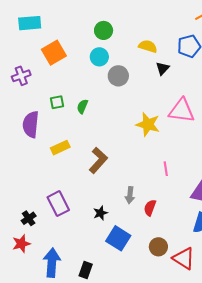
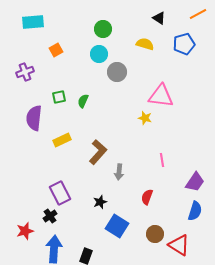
orange square: (54, 53) -> (56, 50), size x0.6
black triangle: (163, 68) -> (159, 18), moved, turned -40
pink triangle: (182, 111) -> (161, 96), moved
yellow star: (148, 124) -> (145, 118), size x0.6
gray arrow: (130, 195) -> (119, 172), moved
black cross: (29, 218) -> (50, 216), moved

